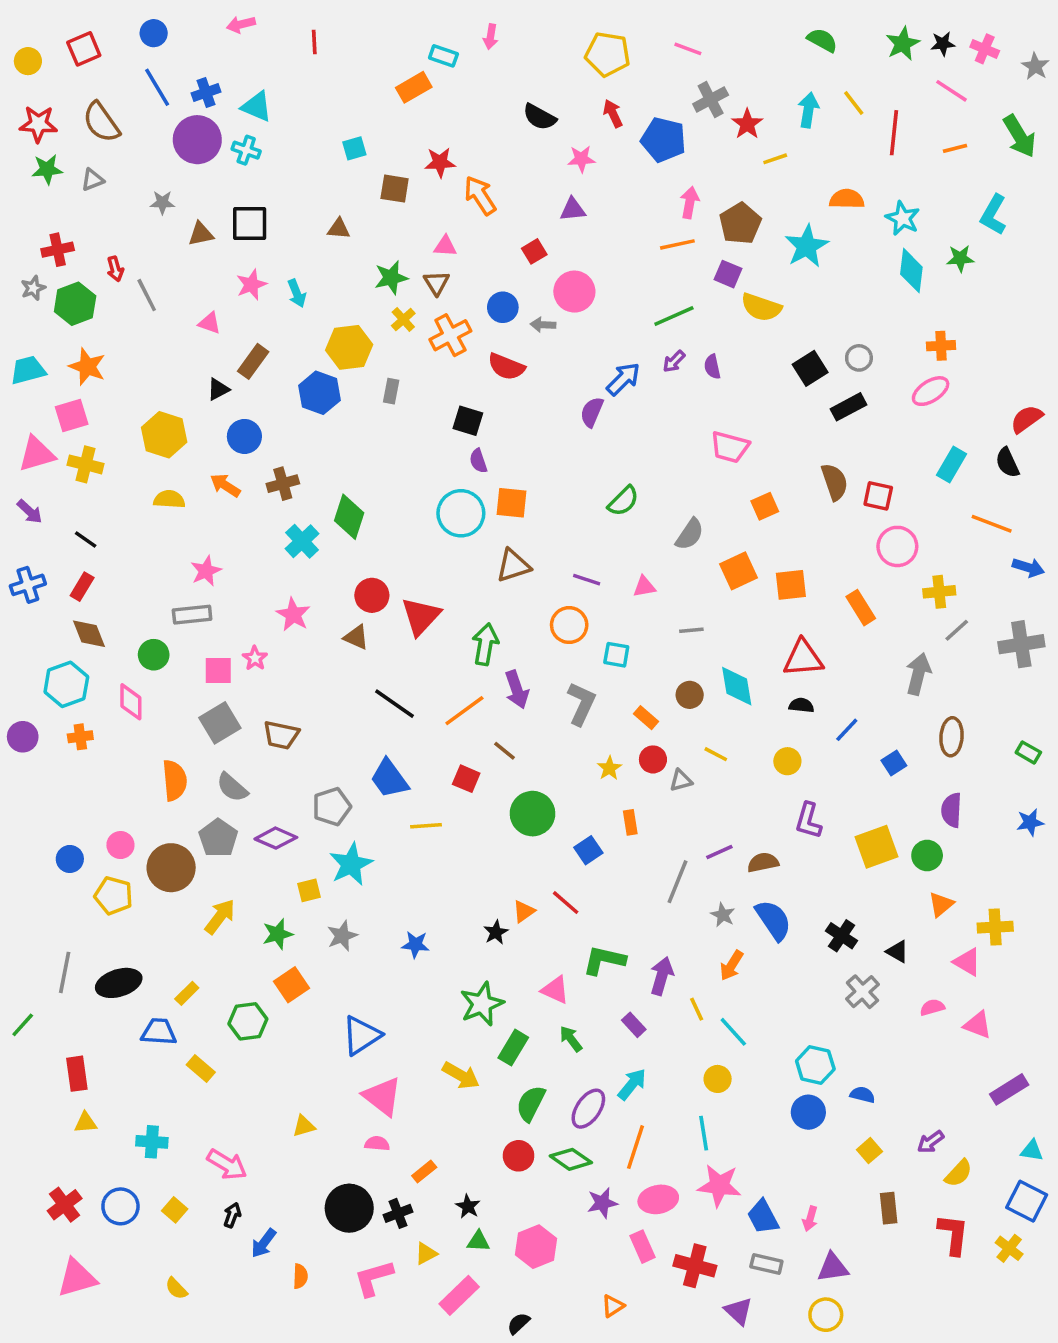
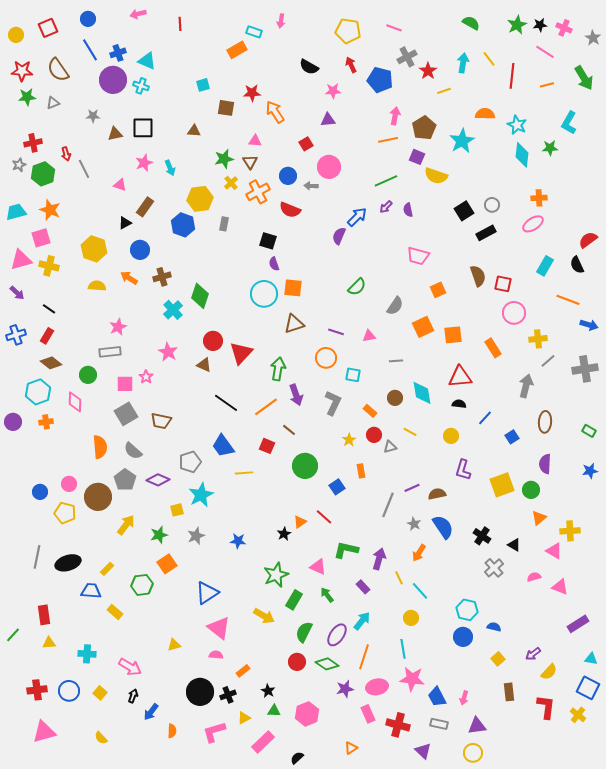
brown diamond: (89, 634) -> (51, 363), turned -30
green line: (23, 1025) -> (13, 635), moved
red cross: (65, 1205) -> (37, 690), turned 30

